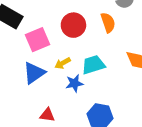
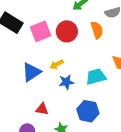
pink square: (37, 40) -> (41, 31), moved
cyan trapezoid: (93, 65) -> (96, 77), moved

